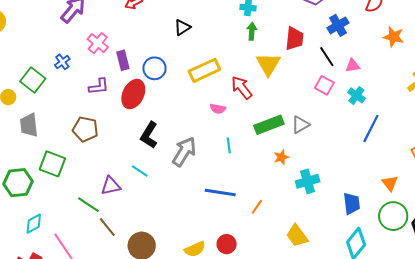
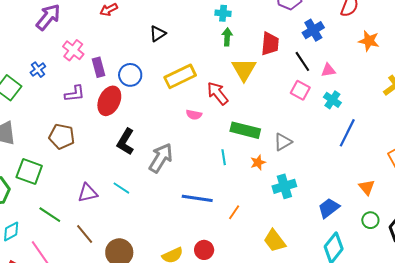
green rectangle: (269, 125) -> (245, 130), turned 36
gray triangle: (300, 125) -> (283, 142), moved
cyan line: (229, 145) -> (224, 157), moved
cyan line: (140, 171) -> (121, 188), moved
blue trapezoid: (352, 204) -> (329, 208), turned -120
green line: (88, 205) -> (50, 215), moved
green circle: (393, 216) -> (370, 220), size x0.6

